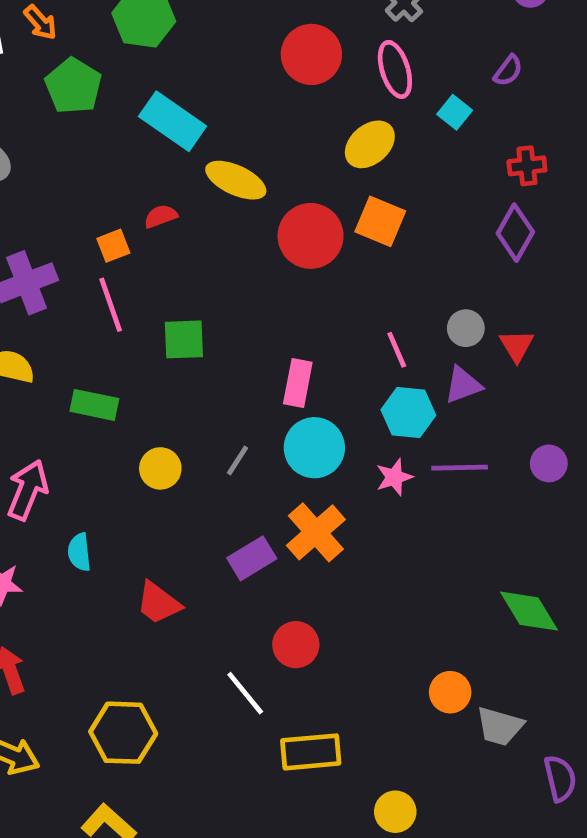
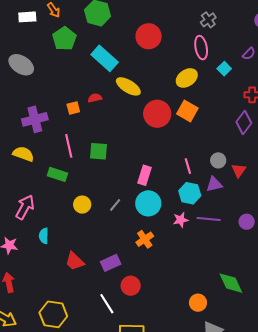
red circle: (311, 54) -> (149, 36), moved
pink line: (111, 305) -> (69, 146), moved
orange cross: (316, 532) -> (145, 239), size x0.7
purple rectangle: (252, 558) -> (111, 263), moved
orange circle: (450, 692) -> (198, 303), moved

